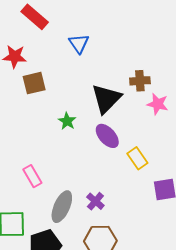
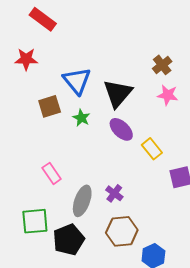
blue triangle: (79, 43) -> (77, 81), moved, size x1.4
brown cross: (140, 81) -> (162, 65), moved, turned -30
brown square: (34, 83) -> (50, 106), moved

